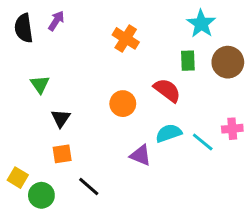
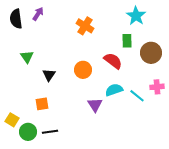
brown circle: (228, 62) -> (151, 53), moved
black triangle: (61, 118) -> (49, 75), moved
purple triangle: (141, 155) -> (95, 105), turned 35
black line: (89, 186) -> (50, 132), moved, turned -49

